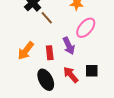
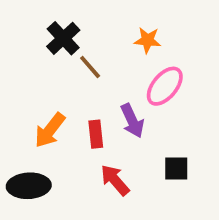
red arrow: (71, 75) -> (115, 180), moved
black ellipse: (46, 80) -> (29, 186), moved, turned -65

